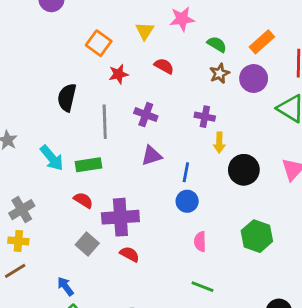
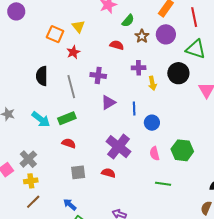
yellow triangle: (145, 31) -> (78, 26), moved
green semicircle: (217, 44) -> (128, 21), moved, turned 112
red semicircle: (164, 66) -> (117, 45), moved
black circle: (244, 170) -> (178, 73), moved
blue circle: (187, 201) -> (152, 123), moved
purple cross: (120, 217) -> (118, 147), moved, turned -35
green hexagon: (257, 236) -> (182, 150), moved
gray square: (87, 244) -> (78, 172), turned -35

